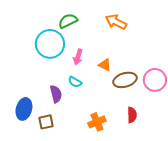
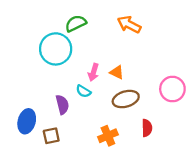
pink arrow: (78, 57) -> (93, 72), moved
brown ellipse: (125, 80) -> (126, 99), moved

